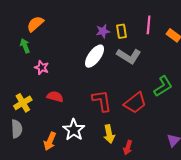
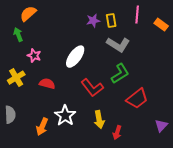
white ellipse: (95, 56) -> (75, 57), moved
green L-shape: (163, 86) -> (120, 74), moved
red L-shape: (102, 101) -> (92, 88), turned 150
yellow cross: (23, 103) -> (16, 78), moved
red trapezoid: (135, 103) -> (137, 99), moved

